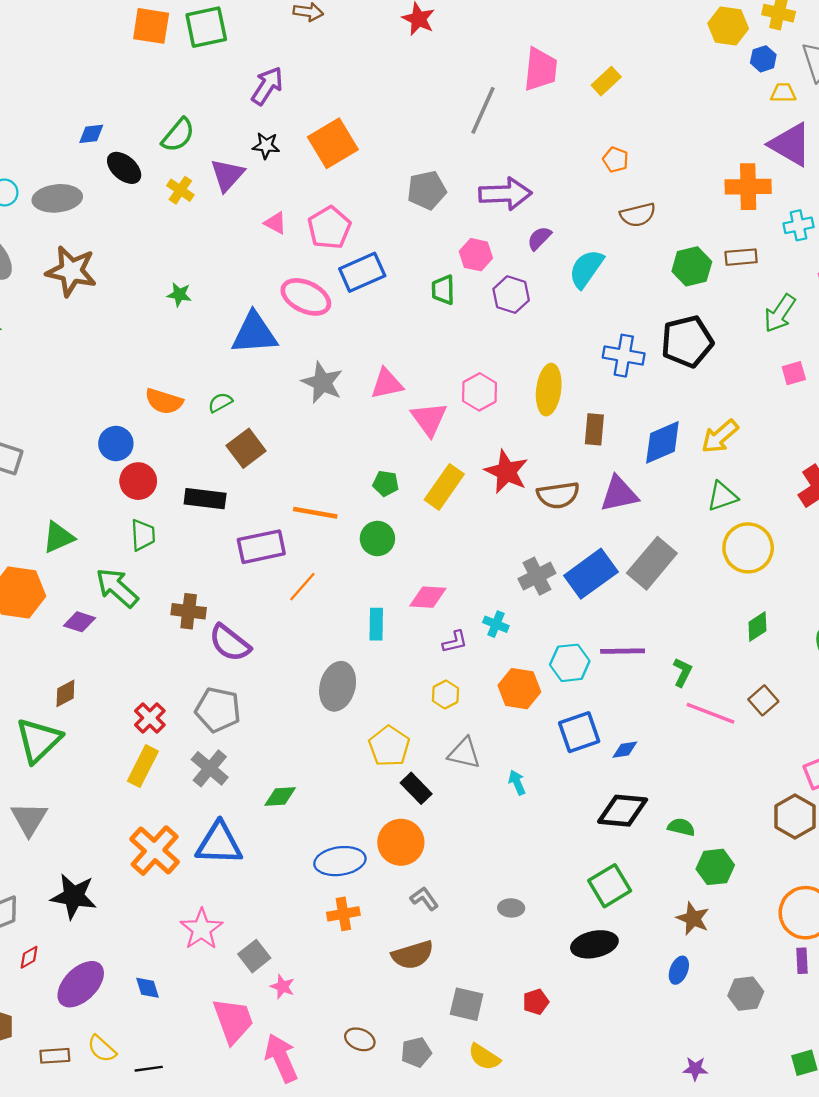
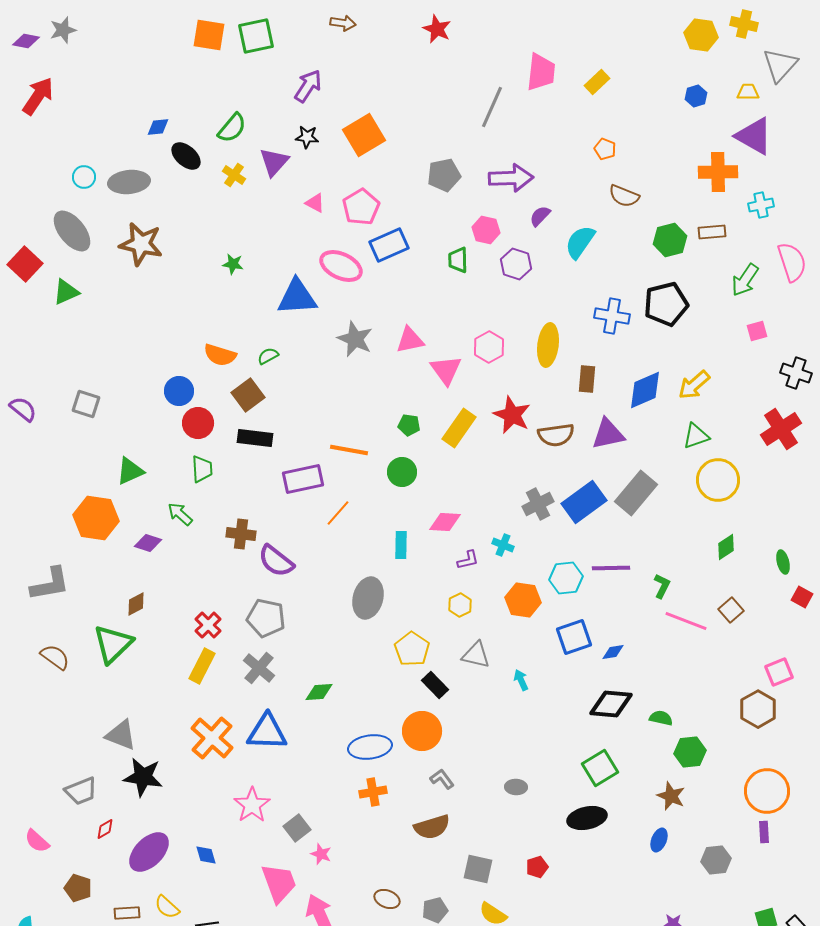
blue hexagon: (763, 59) -> (696, 96), moved
brown semicircle: (638, 215) -> (624, 196), turned 36
brown square: (246, 448) -> (248, 395), moved
green arrow: (117, 588) -> (180, 514), size x0.7
gray triangle: (29, 819) -> (121, 735), moved, turned -40

